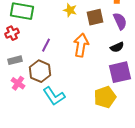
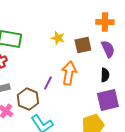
purple line: (46, 45) -> (48, 83), moved
black semicircle: (117, 47) -> (105, 75), turned -64

